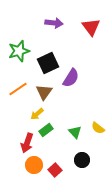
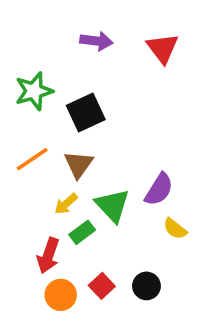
purple semicircle: (71, 78) -> (159, 189), moved
green triangle: (75, 132) -> (113, 206), moved, size x1.5
red square: (55, 170) -> (102, 286), moved

